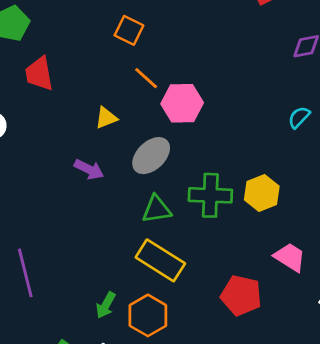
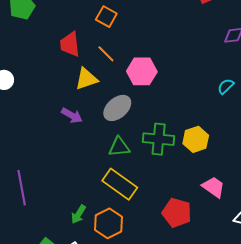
red trapezoid: (39, 74) -> (70, 44), moved
orange line: (146, 78) -> (106, 54), moved
yellow triangle: (106, 118) -> (86, 79), size x1.4

